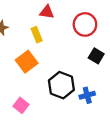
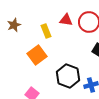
red triangle: (47, 12) -> (66, 20), moved

